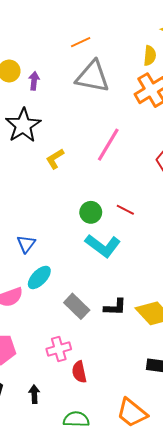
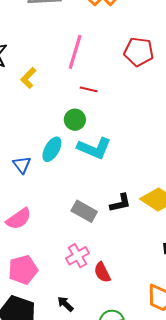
red line: (125, 210) -> (89, 89), moved
cyan ellipse: (39, 277) -> (52, 149), moved
black arrow: (34, 394) -> (65, 304), turned -30

